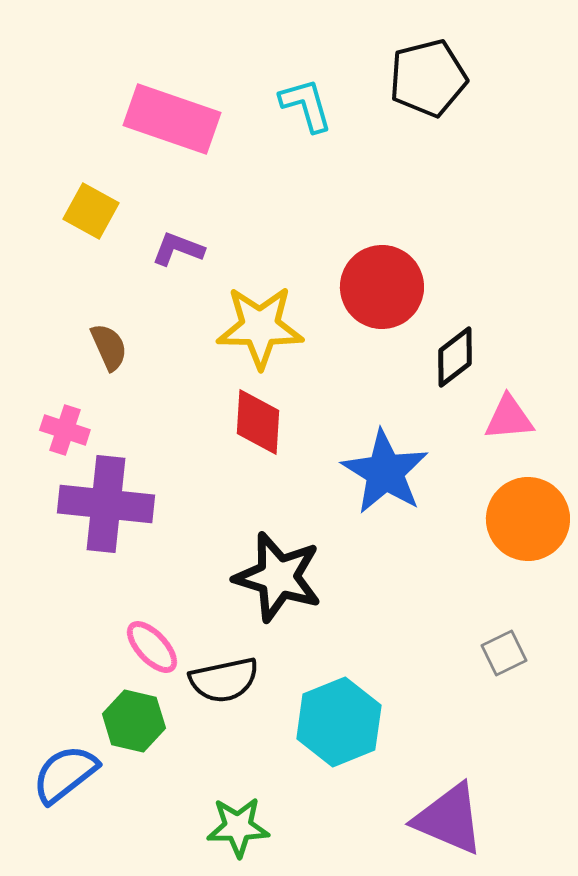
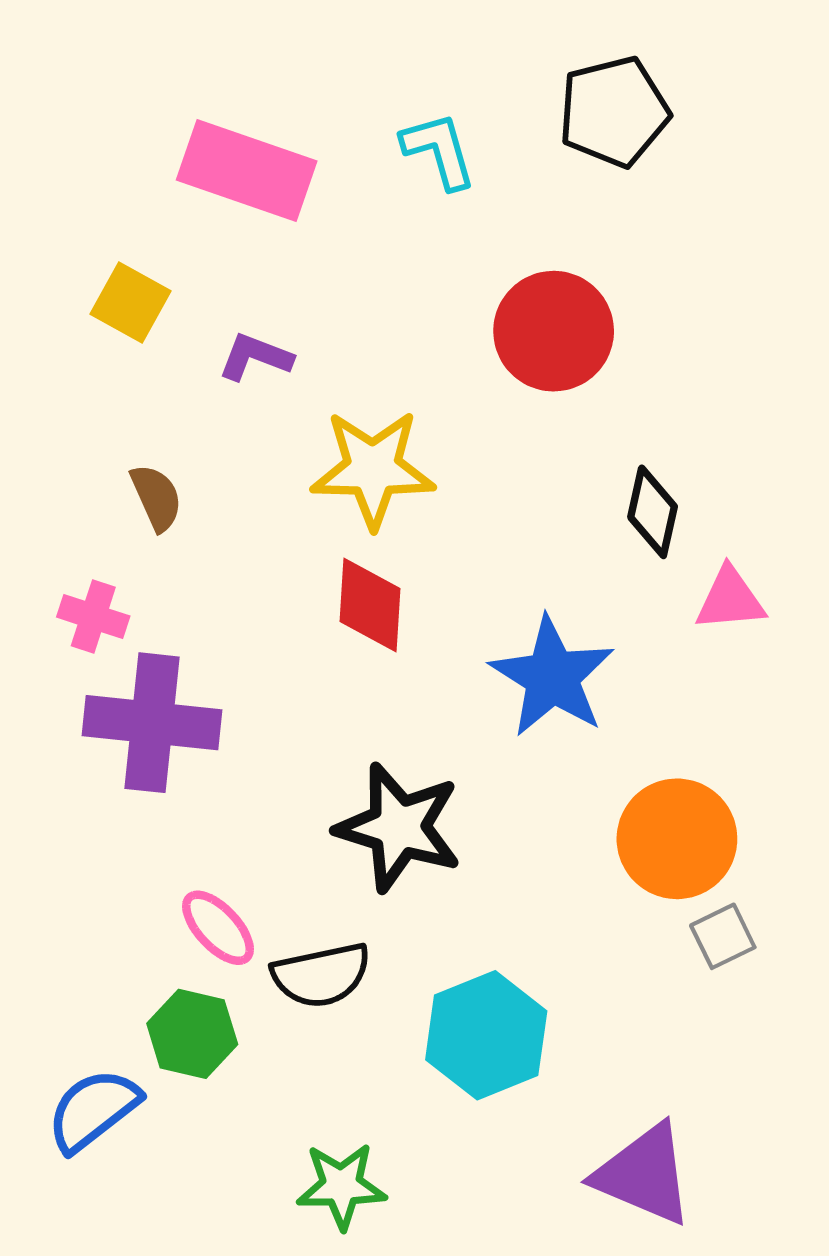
red circle: (382, 287) -> (554, 331), moved
black diamond: (455, 357) -> (653, 512), turned -40
orange circle: (528, 519) -> (677, 839), moved

